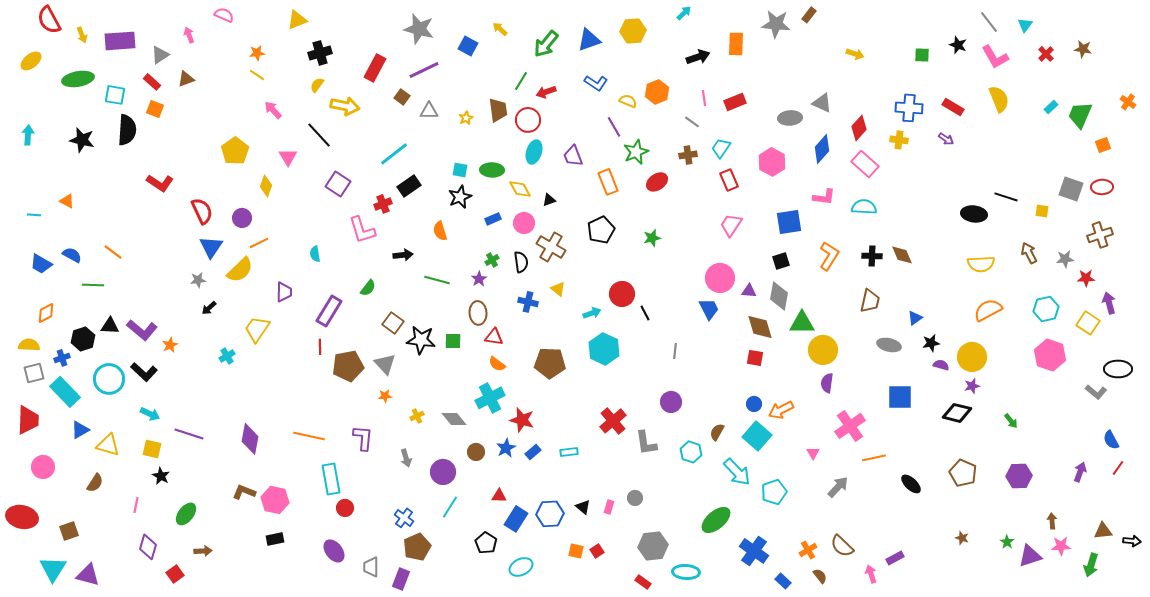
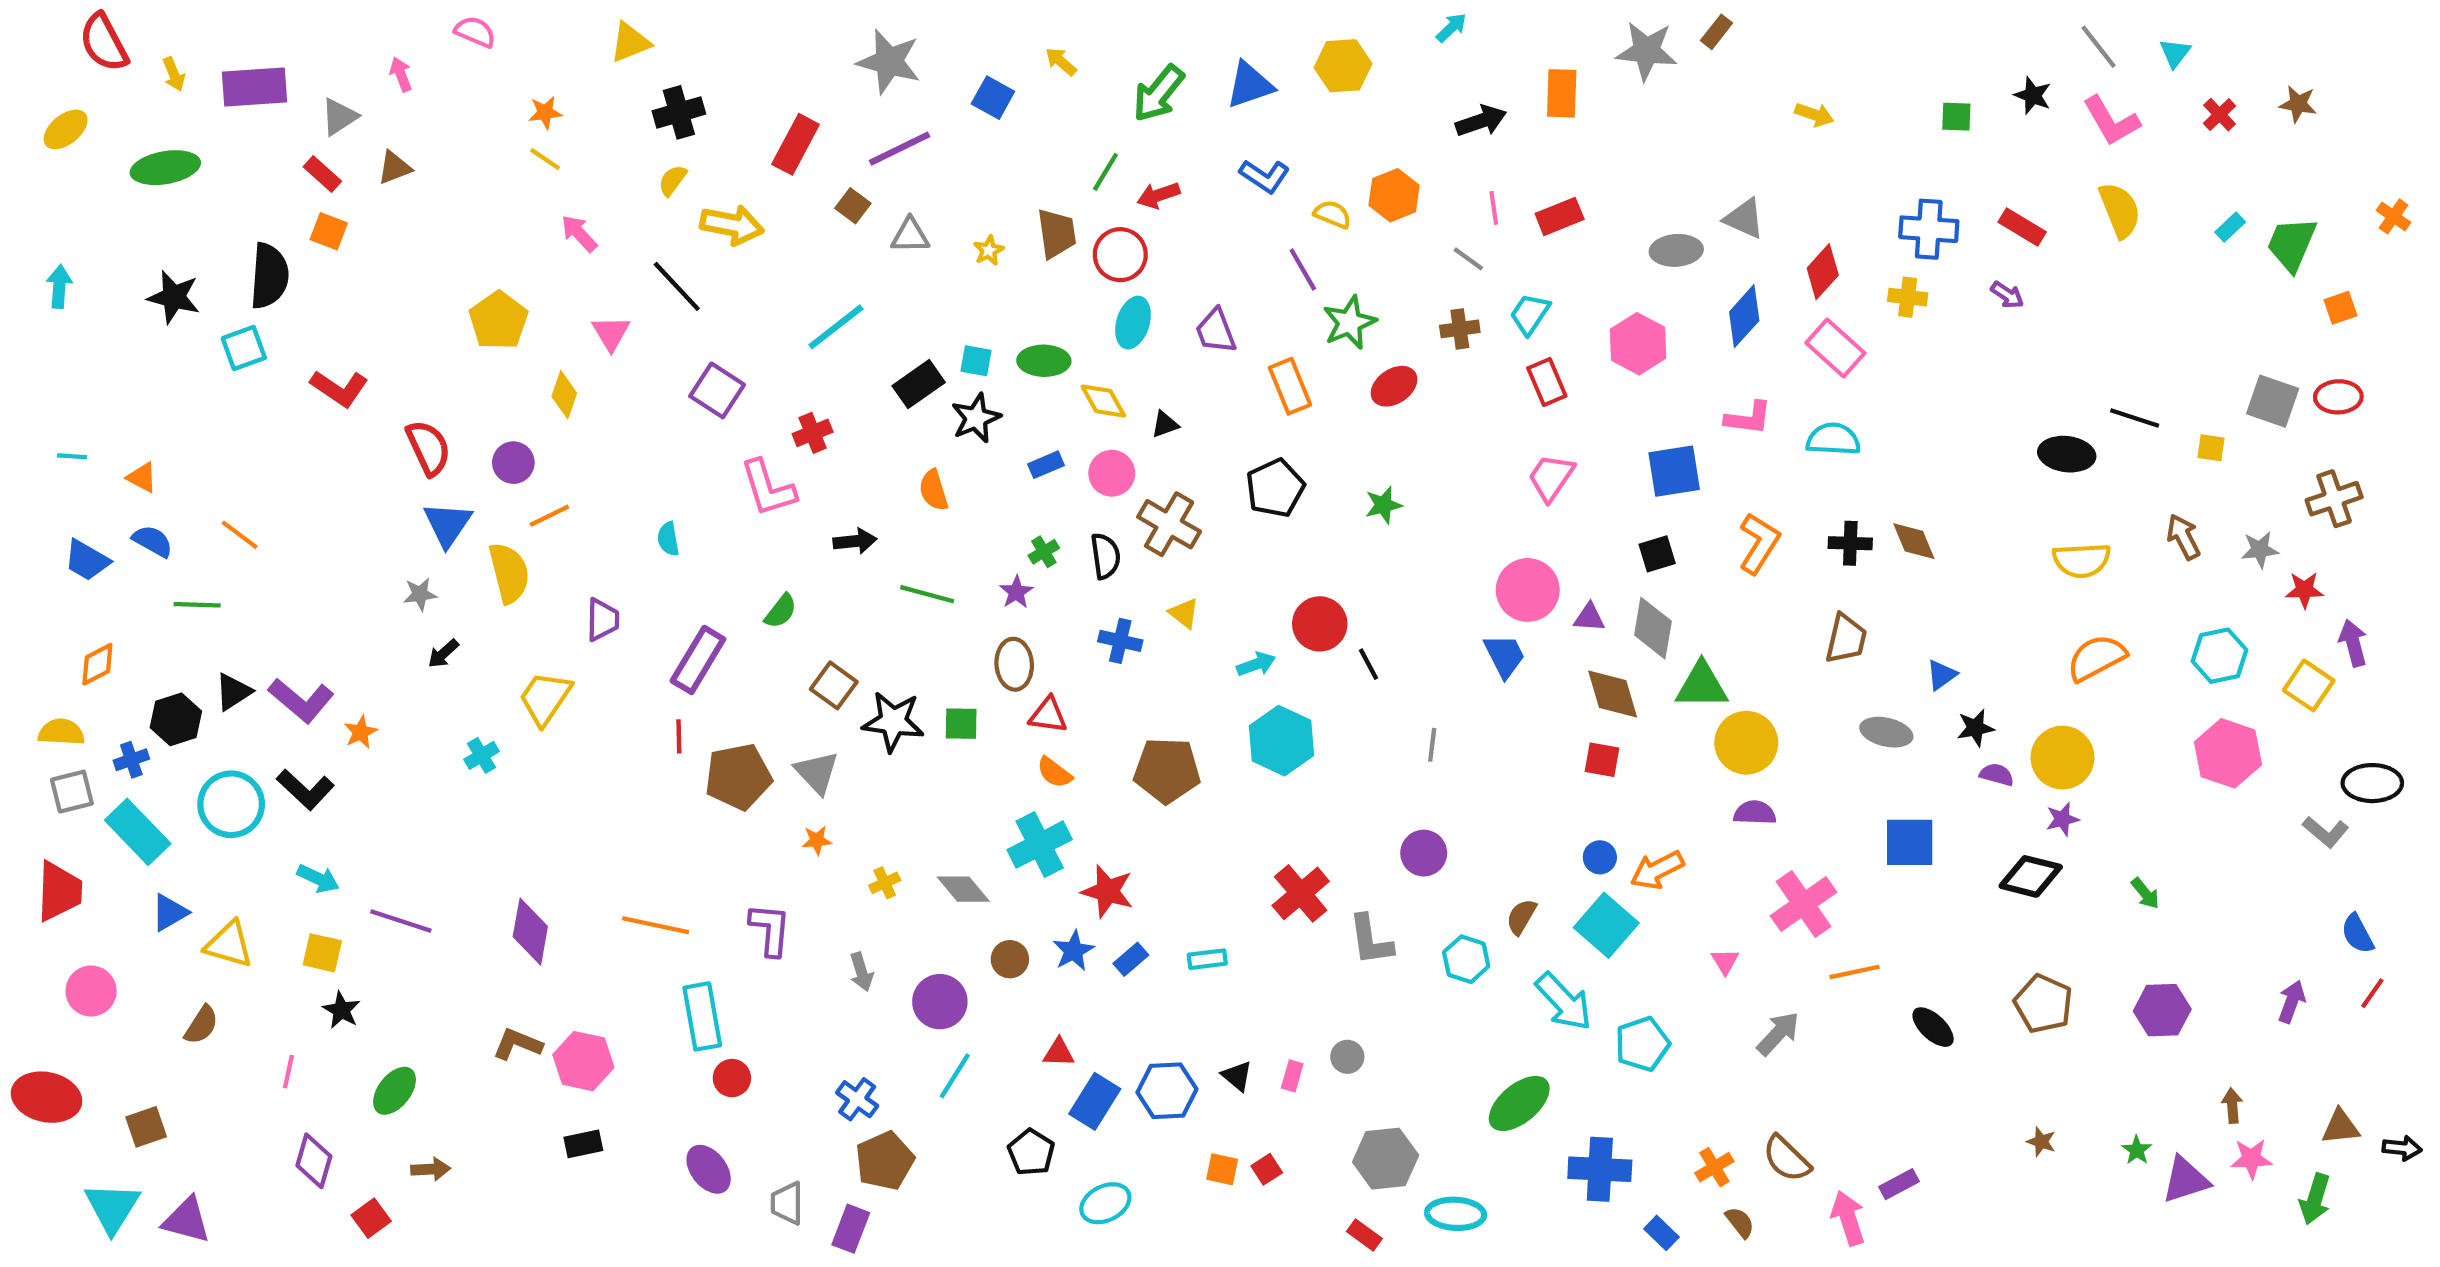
cyan square: (115, 95) -> (244, 348), moved, turned -30
black rectangle: (409, 186) -> (919, 384), moved
orange triangle: (67, 201) -> (142, 477), moved
yellow semicircle: (240, 270) -> (509, 573), turned -60
black triangle: (110, 326) -> (233, 692), turned -36
purple semicircle: (827, 383) -> (1755, 813), turned 84
blue cross: (754, 551) -> (1600, 1169), turned -32
pink arrow: (871, 574) -> (1848, 1218), size x1.4

